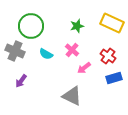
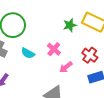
green star: (77, 26) -> (70, 25), moved

